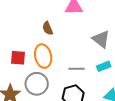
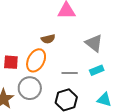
brown semicircle: (48, 28) -> (48, 39), moved, turned -80
orange ellipse: (43, 56) -> (36, 60), turned 40

